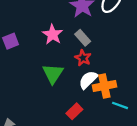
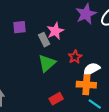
gray rectangle: (83, 38) -> (44, 40), moved
white semicircle: (88, 80) -> (91, 69), moved

